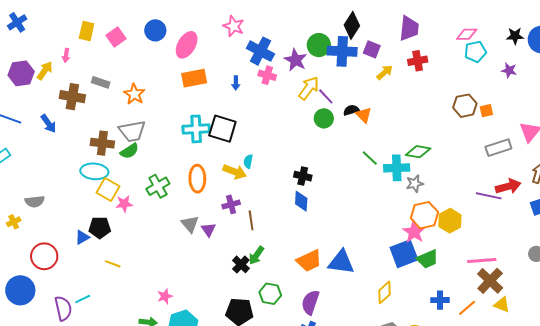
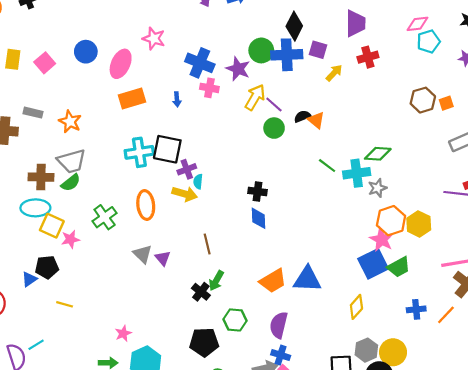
pink star: (234, 26) -> (154, 38), moved
purple cross: (231, 204) -> (187, 169), moved

